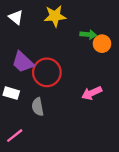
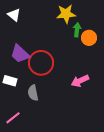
yellow star: (55, 16) -> (66, 14), moved
green arrow: (88, 34) -> (77, 30), turned -88

